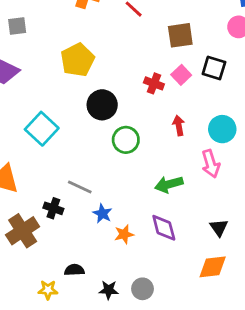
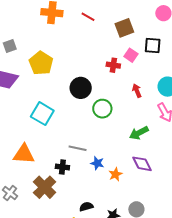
yellow pentagon: (78, 60) -> (41, 63), moved

